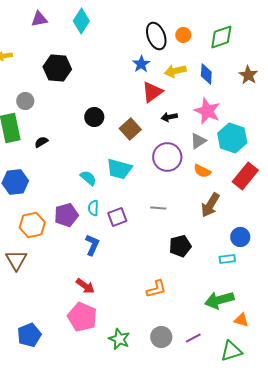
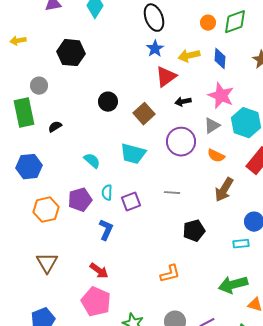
orange circle: (183, 35) -> (208, 23), moved
black ellipse: (156, 36) -> (154, 18), moved
cyan semicircle: (88, 178) -> (92, 161), moved
brown triangle: (16, 260) -> (47, 263), moved

